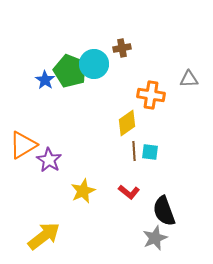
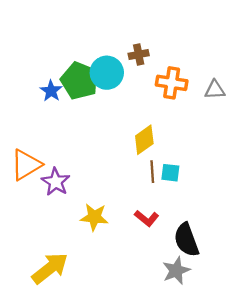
orange cross: (151, 95) -> (172, 83), moved
yellow star: (83, 191) -> (94, 217), turned 30

